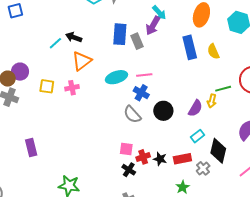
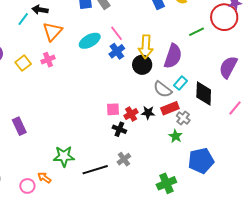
pink line: (144, 75) -> (117, 33), turned 70
yellow square: (47, 86) -> (23, 63), turned -35
blue cross: (141, 93) -> (117, 51), turned 35
yellow arrow: (212, 101) -> (146, 47), moved, size x1.6
purple semicircle: (195, 108) -> (173, 56), size x1.4
gray semicircle: (132, 114) -> (163, 89), moved
gray cross: (203, 168) -> (183, 118), moved

